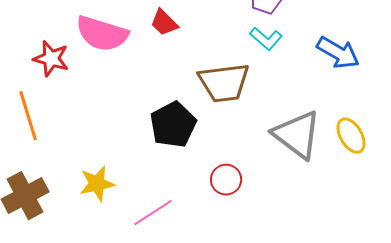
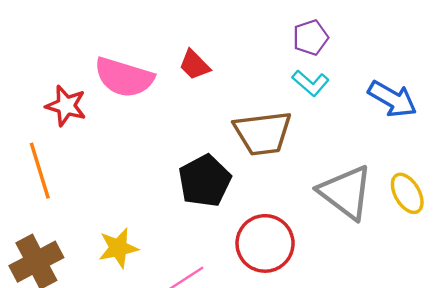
red circle: (226, 180) -> (265, 243), size x1.6

